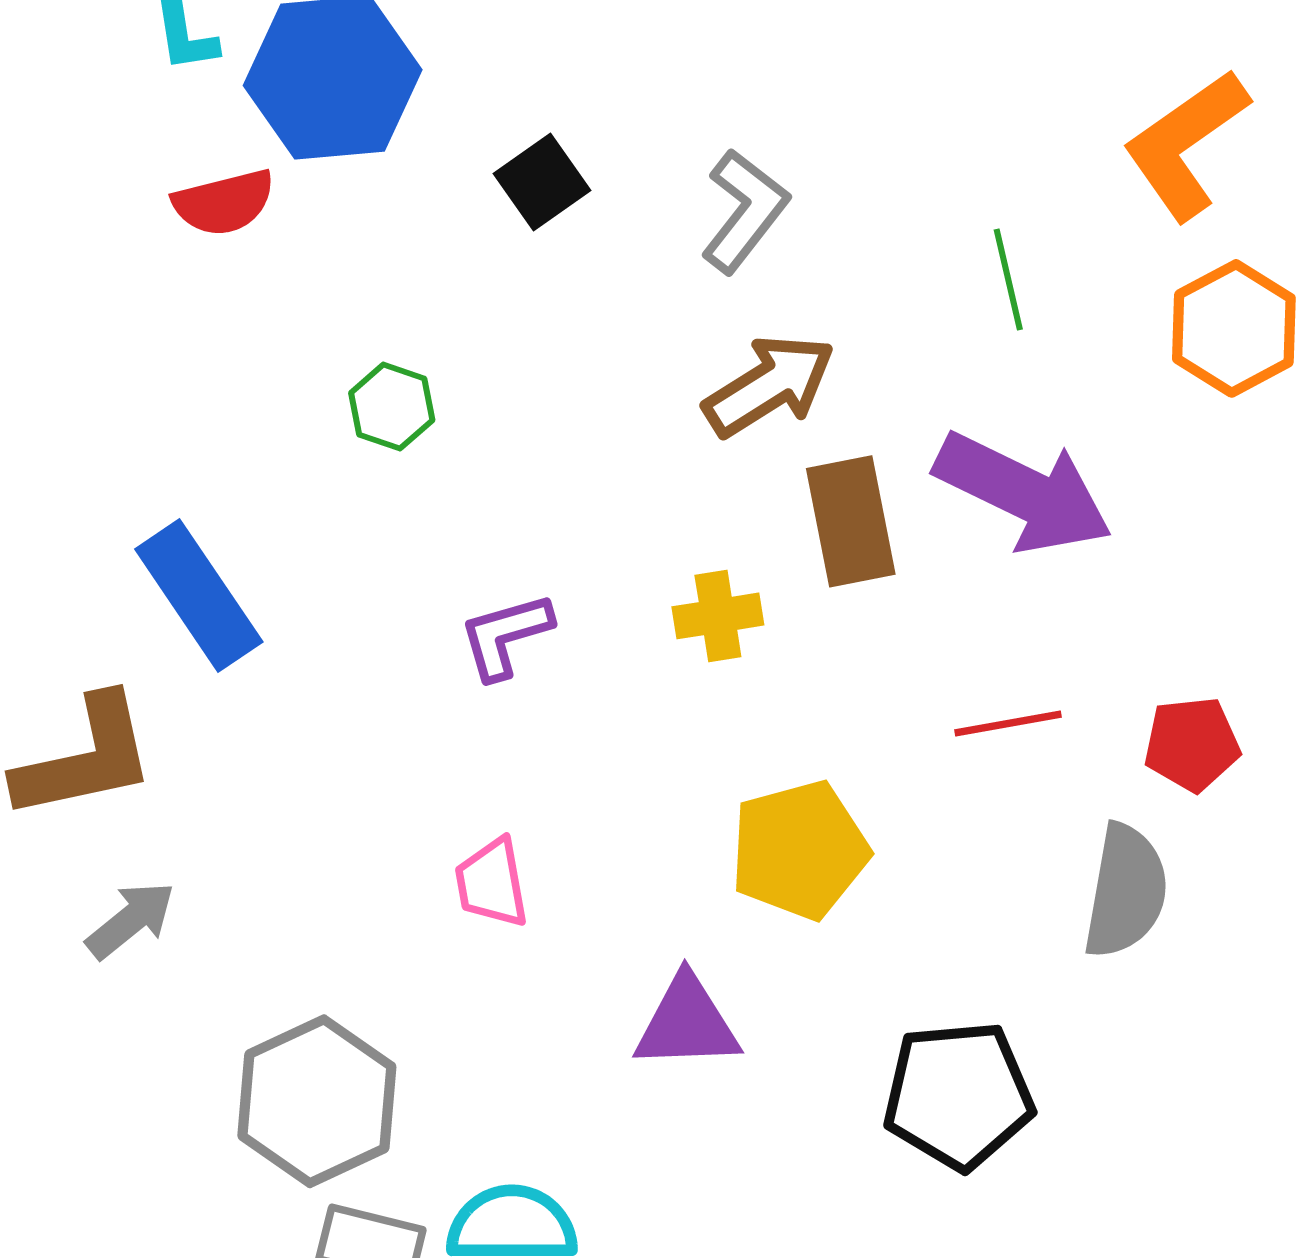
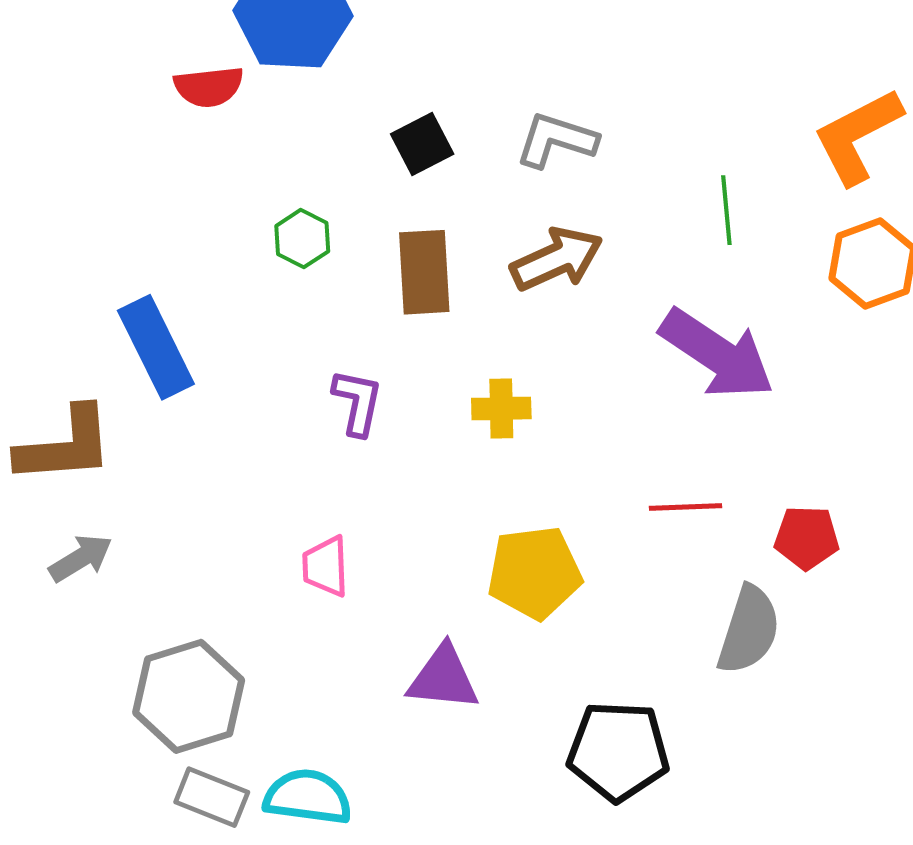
black square: (542, 182) -> (422, 144), moved
gray L-shape: (745, 211) -> (556, 140), turned -118
brown rectangle: (851, 521) -> (424, 272), moved
purple L-shape: (506, 636) -> (357, 402), turned 110

